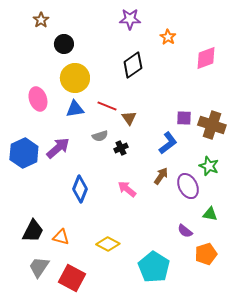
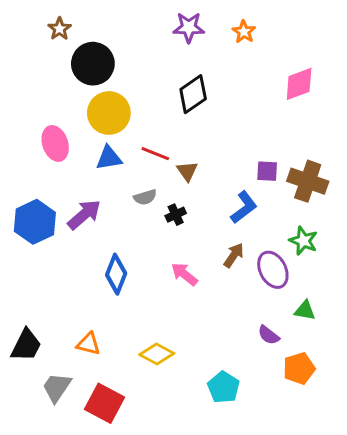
orange star: (168, 37) -> (244, 32), moved
black circle: (64, 44) -> (93, 64), size x1.5
black trapezoid: (33, 231) -> (26, 345), moved
cyan pentagon: (154, 267) -> (224, 387), size x0.7

